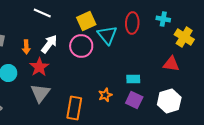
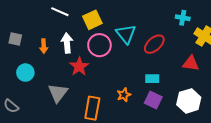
yellow square: (86, 21) -> (92, 20), moved
red ellipse: (132, 23) -> (154, 44), moved, turned 45
white arrow: (49, 44) -> (67, 43), turned -42
red star: (39, 67) -> (79, 66), moved

